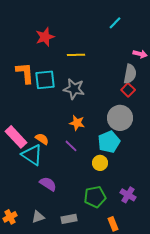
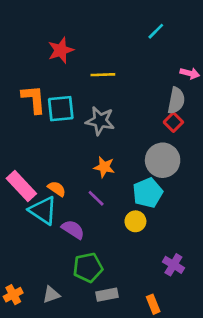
purple semicircle: (48, 184) -> (73, 229), moved
green pentagon: (95, 197) -> (88, 267), moved
gray rectangle: (69, 219) -> (107, 295), moved

